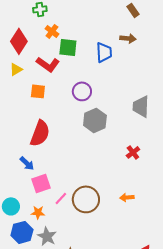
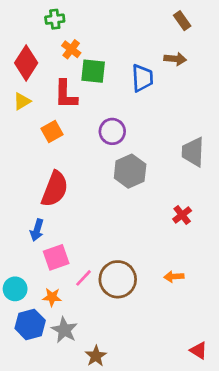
red L-shape: (48, 64) -> (66, 94), turned 55
orange square: (38, 91) -> (52, 131), turned -35
blue arrow: (27, 163) -> (37, 230), turned 63

